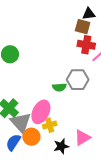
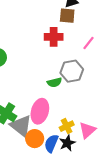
red cross: (86, 45) -> (54, 37), moved
yellow cross: (50, 125) -> (67, 126), moved
blue semicircle: (13, 142) -> (51, 143), moved

